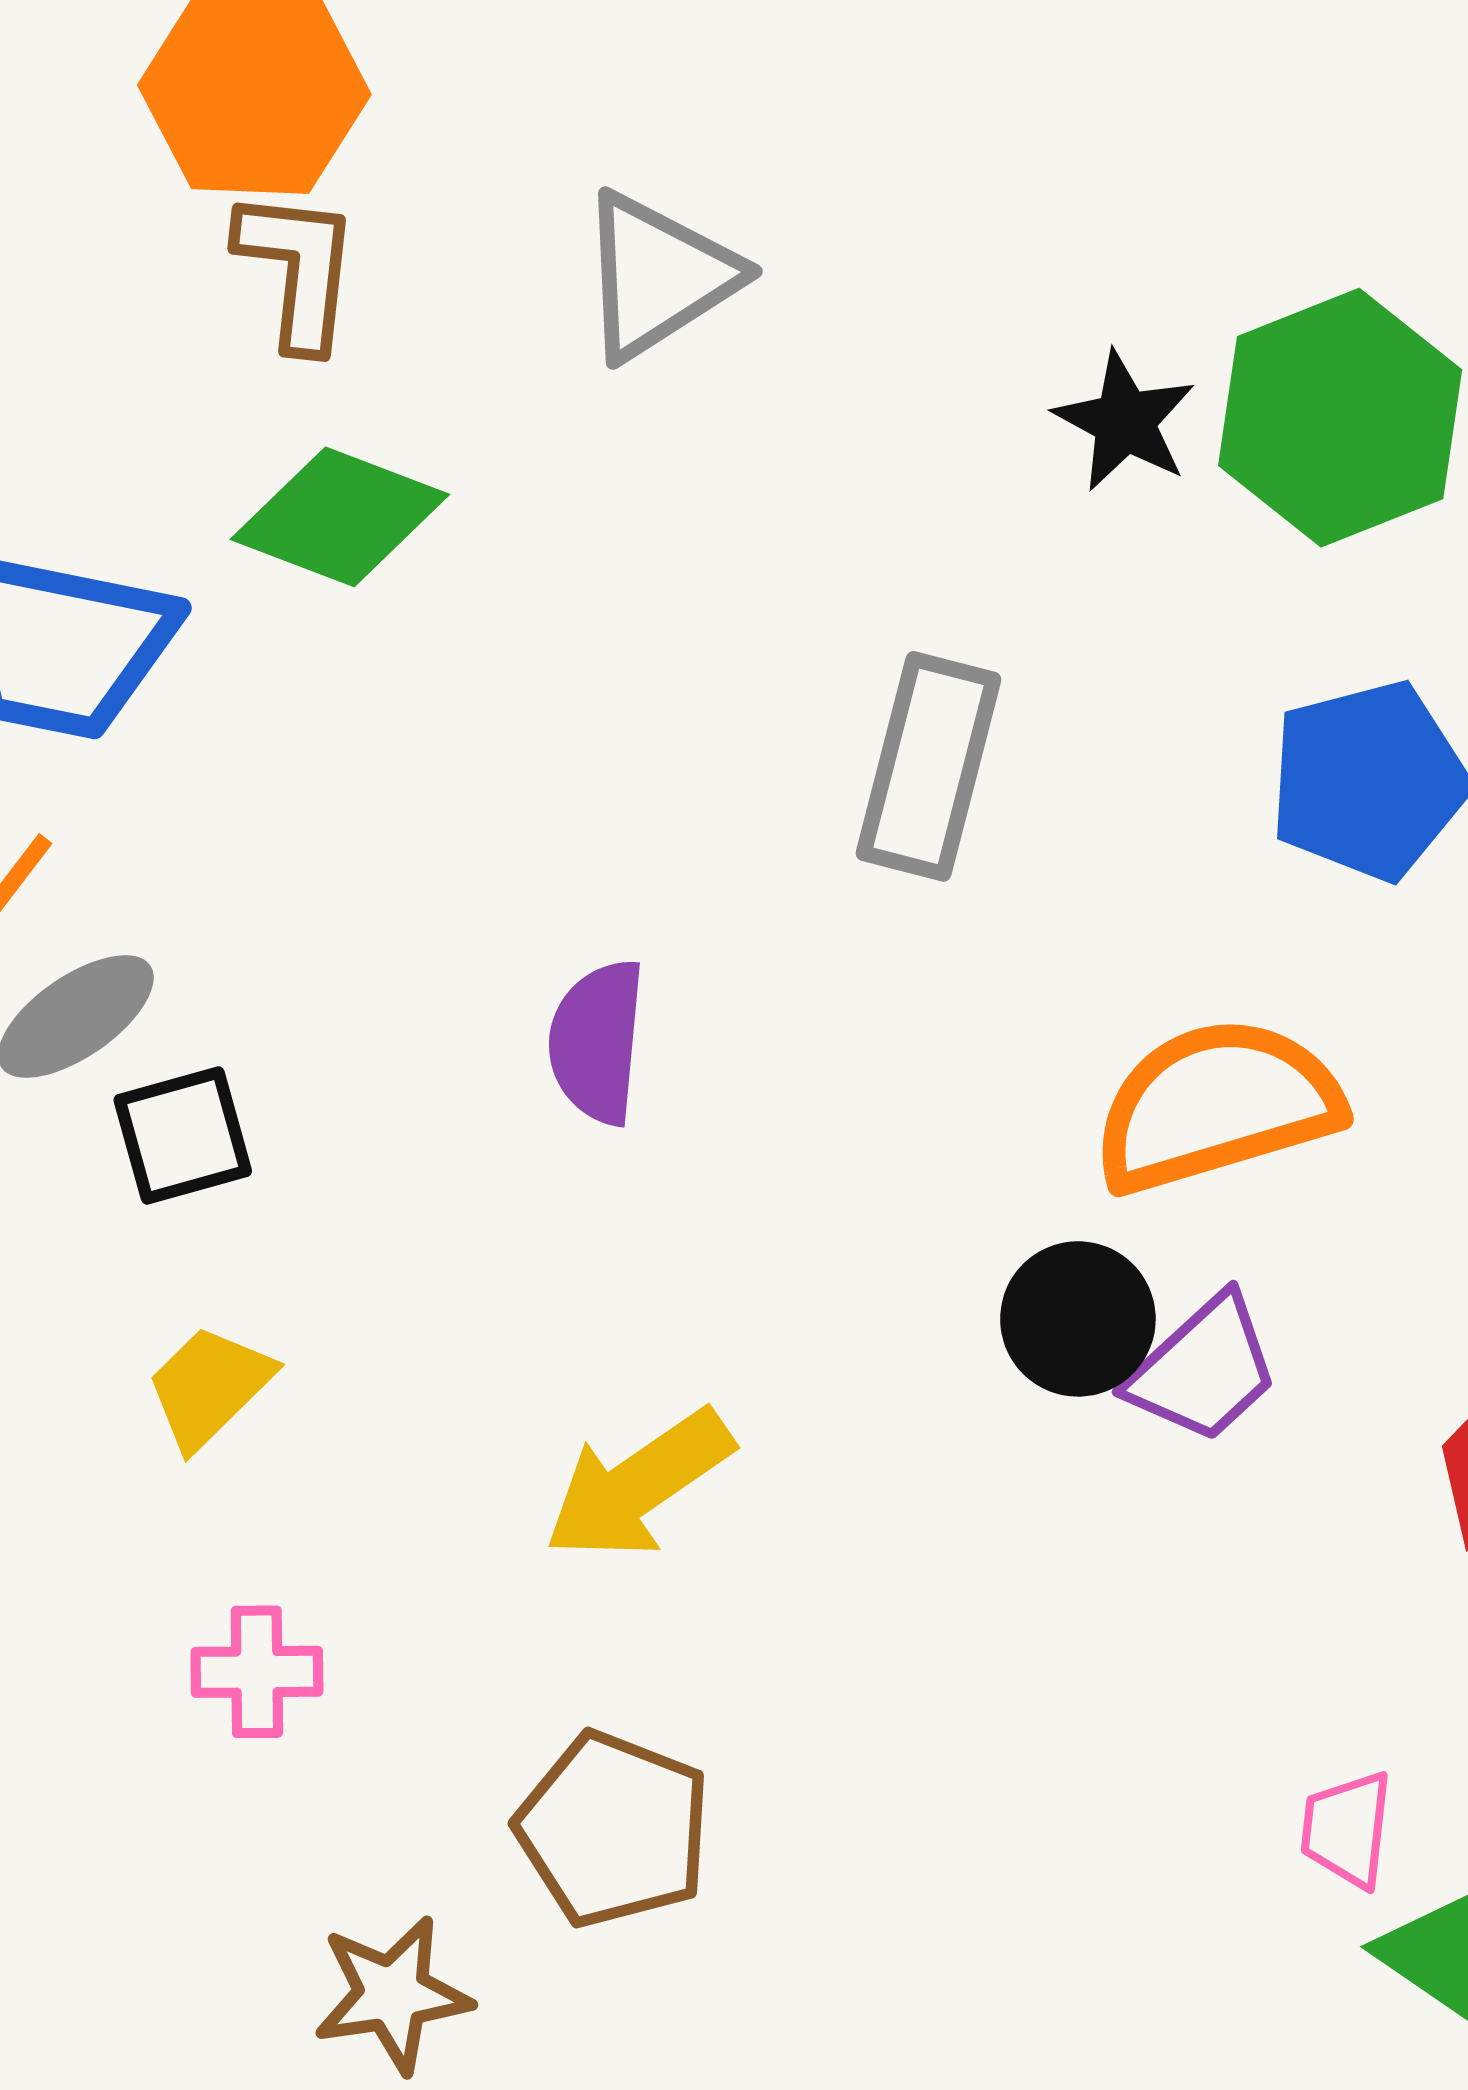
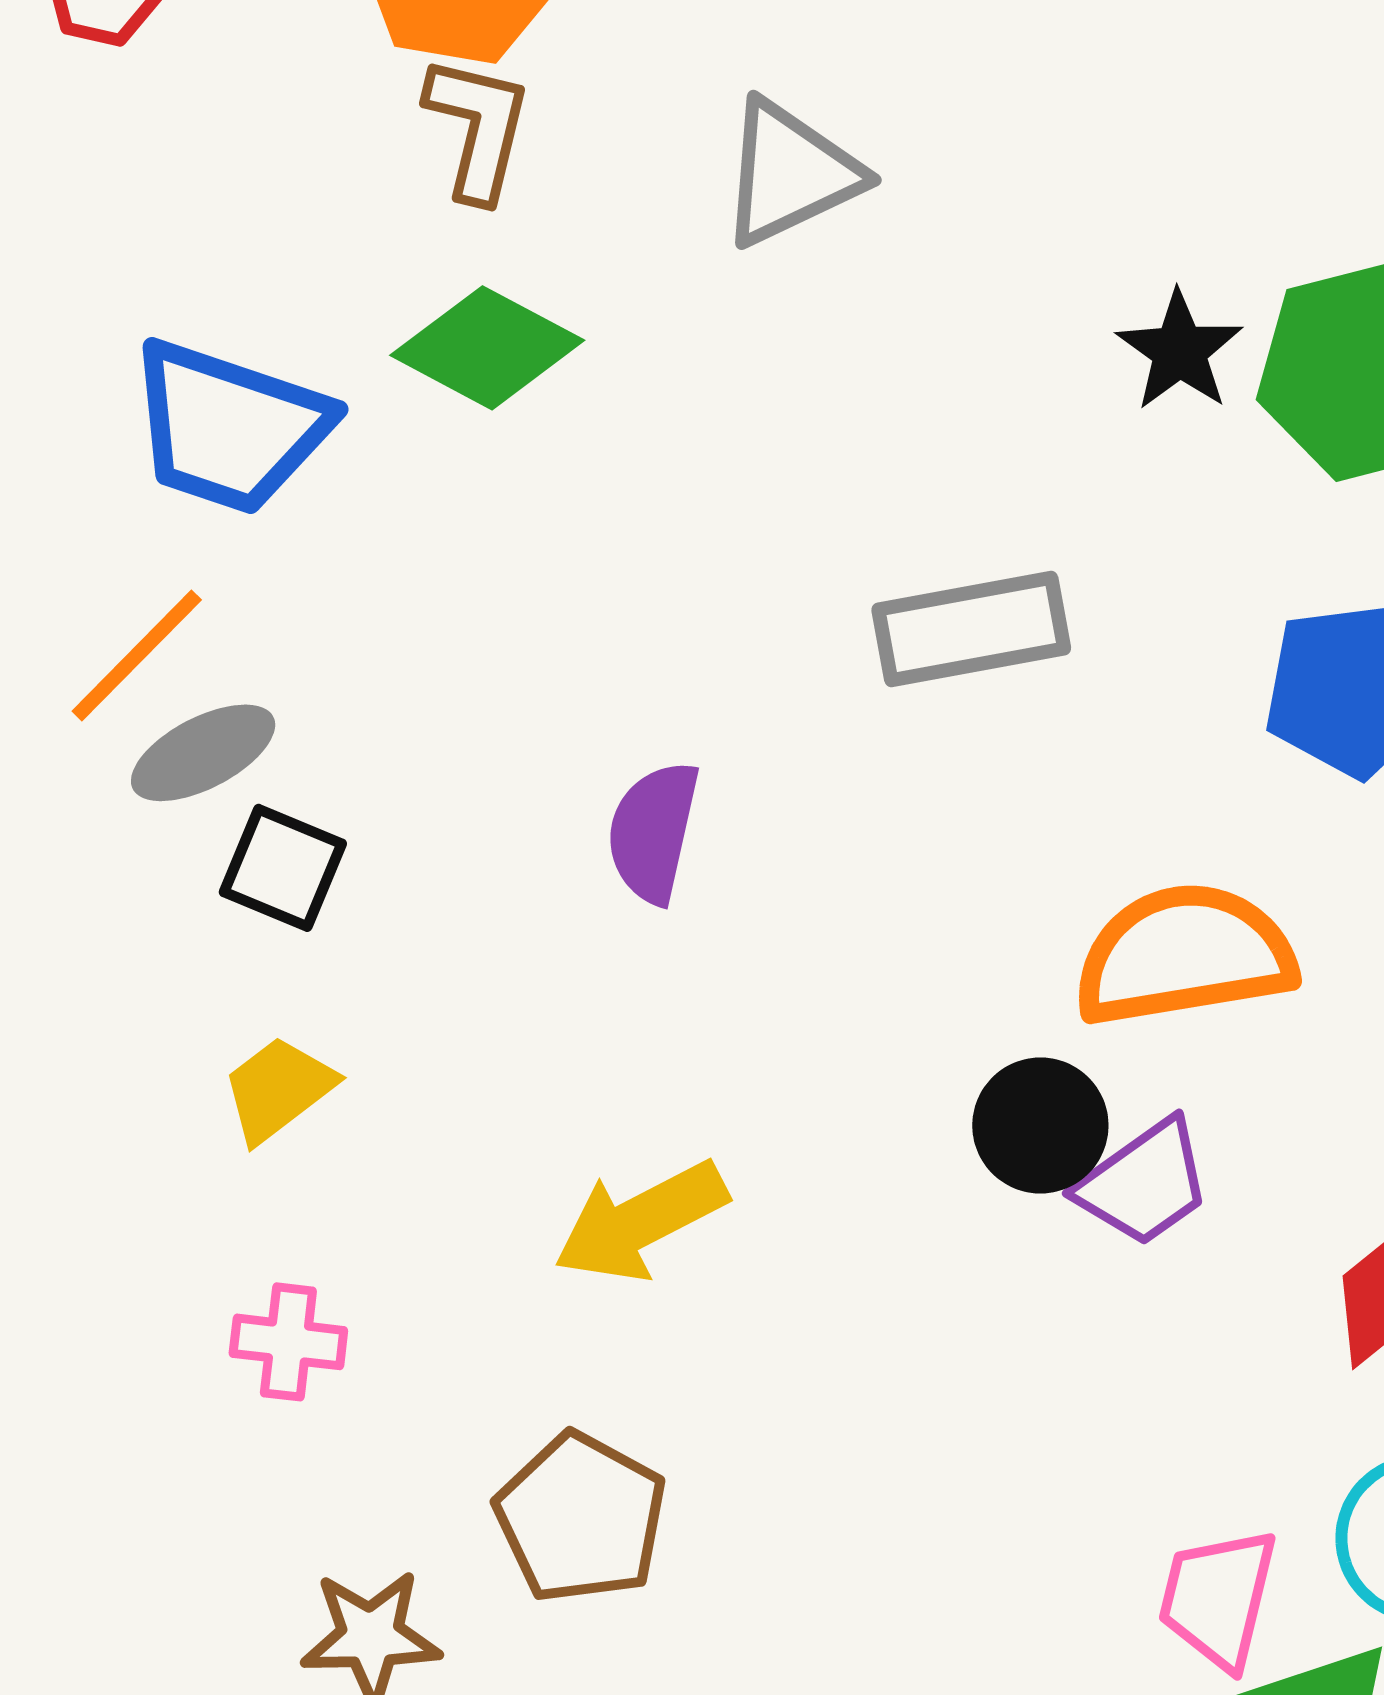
gray rectangle: (929, 766) -> (971, 629), turned 58
black square: (183, 1136) -> (283, 868), turned 31
pink trapezoid: (1347, 1829) -> (1218, 1598), size x1.4

